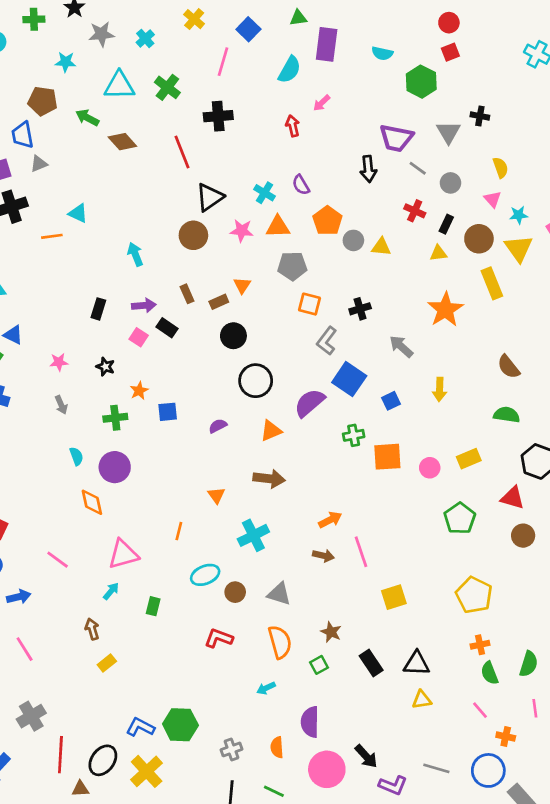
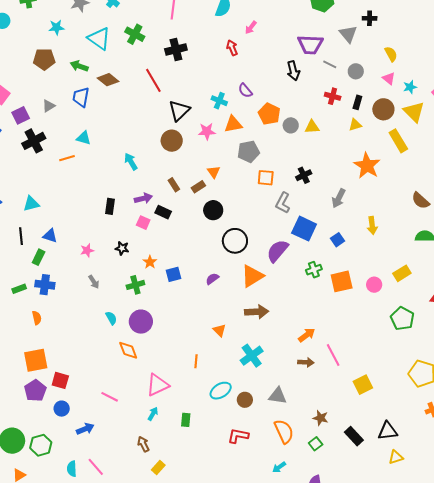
cyan triangle: (119, 85) -> (99, 38), turned 45
blue trapezoid: (23, 135) -> (81, 97), moved, turned 30
gray arrow: (401, 346) -> (339, 198), turned -96
orange triangle: (271, 431) -> (252, 276), size x1.4

